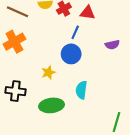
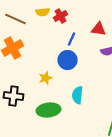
red triangle: (88, 13) -> (98, 29), moved

